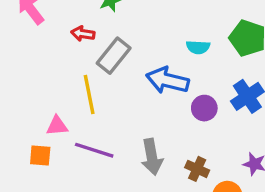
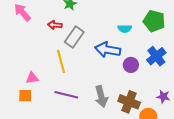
pink triangle: (57, 126) -> (32, 78), moved
orange square: (40, 155) -> (25, 96), moved
brown cross: (197, 169) -> (129, 102), size x1.5

